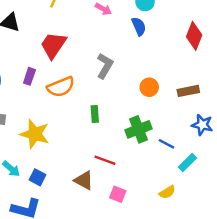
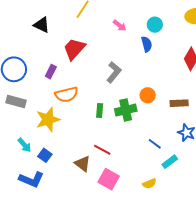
orange semicircle: (61, 87) -> (67, 94), moved
green cross: (138, 129) -> (126, 110), moved
yellow star: (35, 134) -> (48, 119), turned 30
pink square: (118, 194) -> (109, 179), size x1.5

